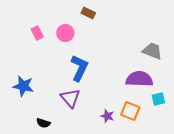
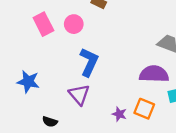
pink rectangle: (37, 33) -> (43, 24), size x1.5

